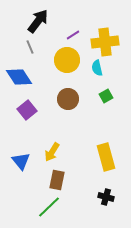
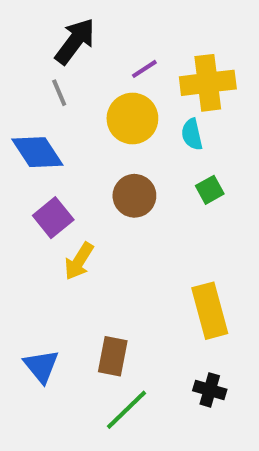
yellow arrow: (52, 152) -> (79, 261), moved
blue triangle: (21, 161) -> (41, 366), moved
green line: (49, 207) -> (127, 410), moved

